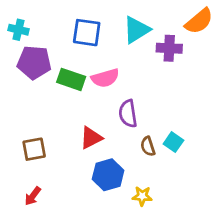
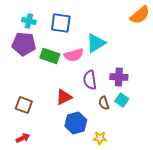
cyan cross: (18, 30) -> (29, 21), moved
cyan triangle: (136, 30) -> (96, 43), moved
purple cross: (169, 48) -> (119, 77), moved
brown square: (34, 149) -> (24, 105), turned 30
red arrow: (33, 196) -> (23, 138), turned -152

